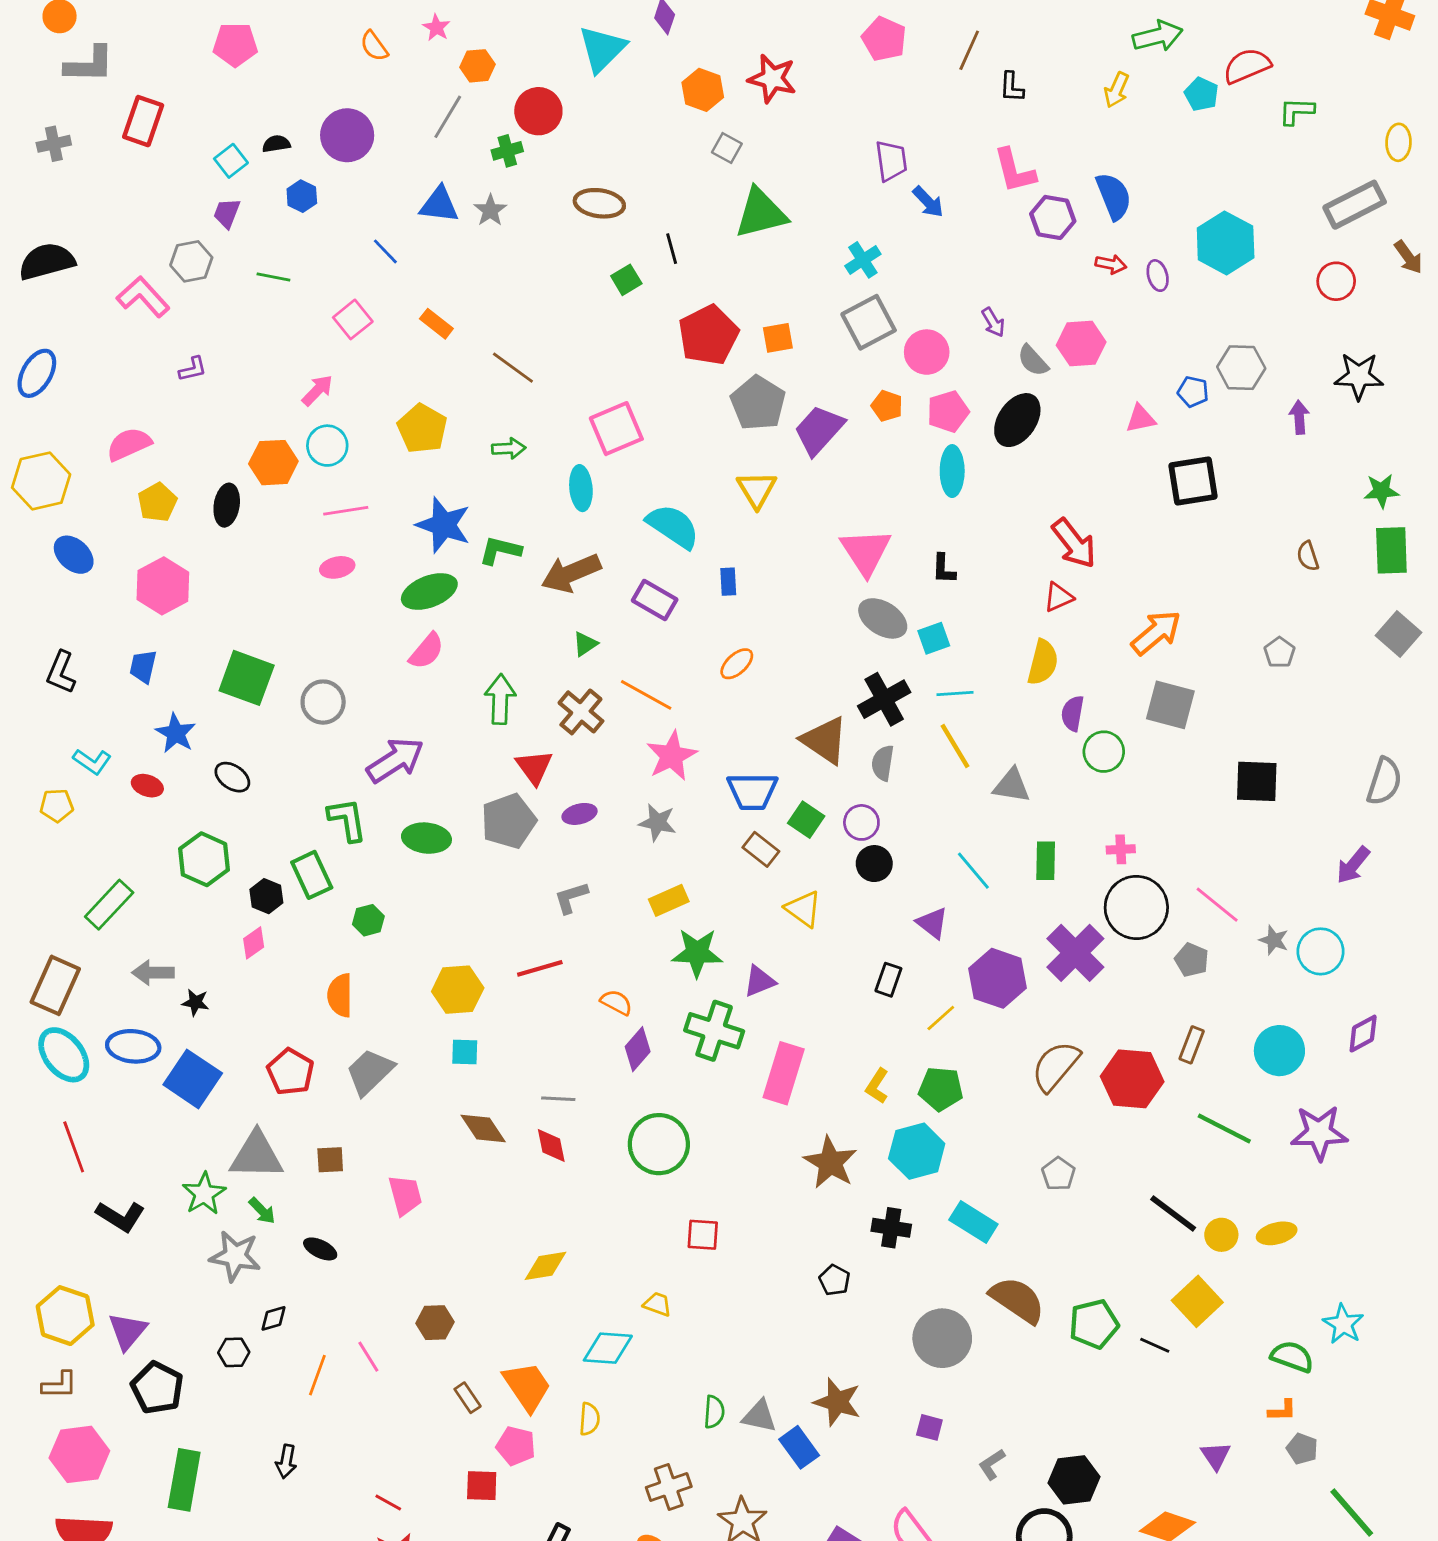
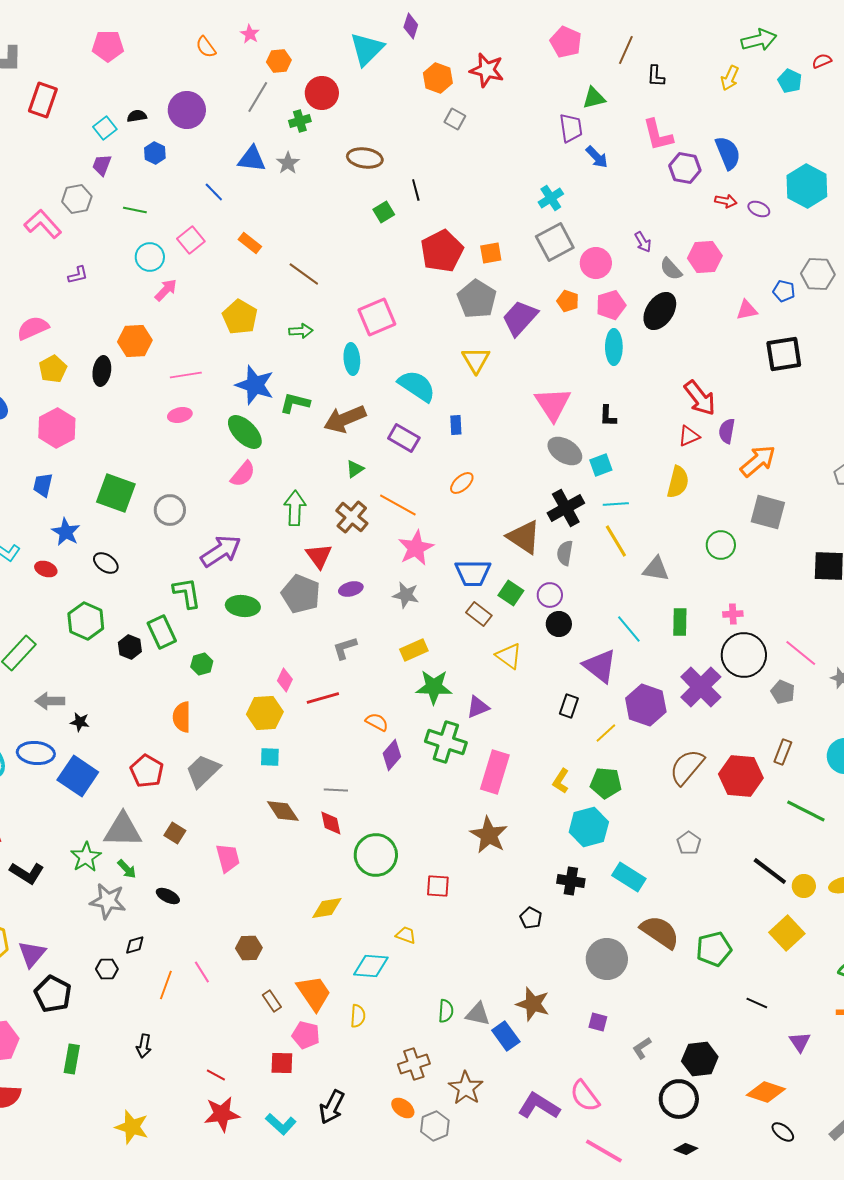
red semicircle: (1247, 66) -> (822, 61), size x0.6
green triangle: (761, 213) -> (594, 98), moved, size x0.6
purple ellipse: (1158, 276) -> (759, 209), turned -50
cyan circle: (327, 446) -> (150, 257), moved
green ellipse: (429, 592) -> (245, 432), turned 66
purple semicircle: (1073, 713) -> (727, 431), moved
gray pentagon: (509, 821) -> (301, 594), turned -30
purple triangle: (932, 923) -> (600, 666), size x1.5
pink diamond: (254, 943) -> (285, 680), moved, turned -30
green circle: (659, 1144) -> (376, 855), moved
brown square: (330, 1160) -> (175, 833), turned 35
brown star: (830, 1163) -> (489, 835), moved
black line: (1155, 1345) -> (757, 1003), moved
green rectangle: (184, 1480) -> (72, 1059), size x0.7

